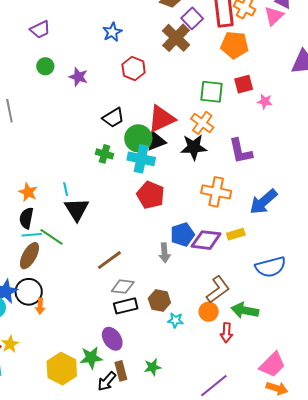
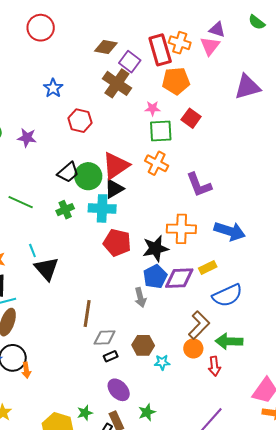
red square: (244, 84) -> (191, 118), turned -30
pink star: (265, 101) -> (152, 108), moved
green circle: (138, 138) -> (88, 176), moved
black star: (194, 147) -> (156, 248), moved
green cross: (104, 154) -> (65, 210), turned -30
blue arrow: (263, 202) -> (230, 231), turned -112
green line: (52, 237) -> (21, 202), moved
brown line: (109, 260) -> (87, 314), turned -36
blue semicircle: (271, 267) -> (227, 295), moved
black rectangle: (126, 306) -> (111, 356), size x0.6
purple ellipse: (112, 339) -> (119, 390), moved
green star: (91, 358) -> (85, 413), size x0.7

